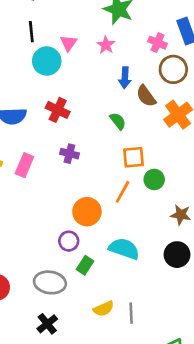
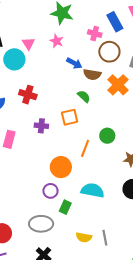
blue arrow: (125, 78) -> (74, 63), turned -56
brown semicircle: (146, 96) -> (92, 74), turned -36
green semicircle: (118, 121) -> (84, 96), moved
orange square: (133, 157) -> (70, 117), moved
yellow semicircle: (104, 309) -> (84, 237), turned 42

